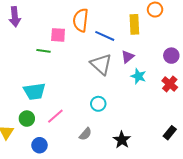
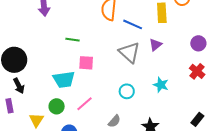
pink square: (58, 35) -> (86, 63), moved
cyan star: (138, 76) -> (161, 85), moved

